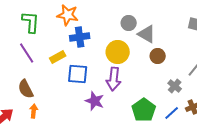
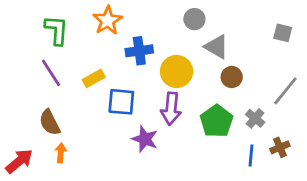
orange star: (68, 15) -> (108, 20), turned 30
gray circle: (129, 23) -> (194, 19), moved
blue cross: (80, 37) -> (139, 51), moved
green pentagon: (144, 110) -> (217, 121), moved
blue line: (172, 113) -> (251, 156), turned -42

